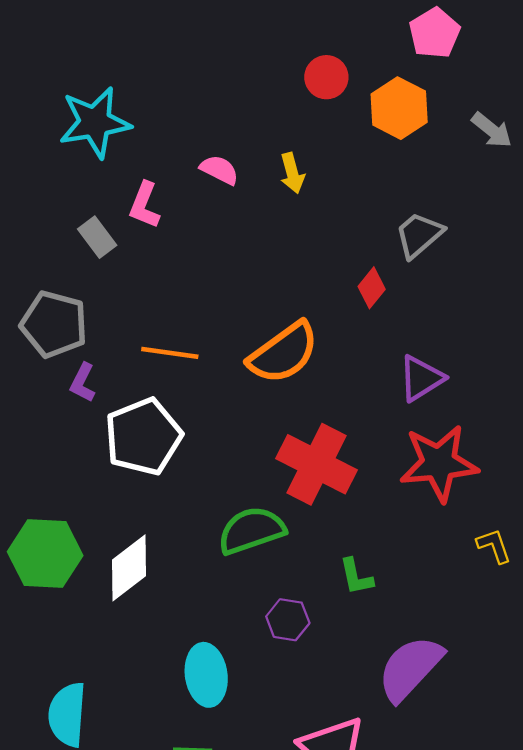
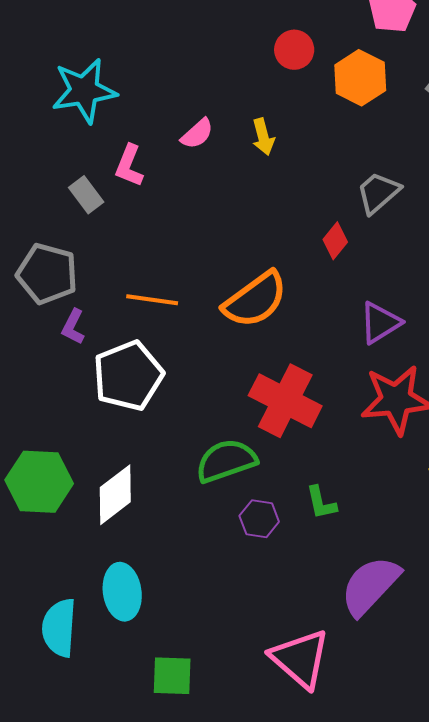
pink semicircle: (219, 170) -> (197, 134), turned 111
purple hexagon: (288, 620) -> (259, 519), moved
cyan ellipse: (206, 675) -> (122, 592), moved

